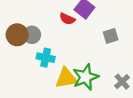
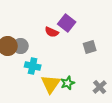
green star: (86, 77) -> (68, 83), size x0.6
yellow triangle: (66, 78) -> (51, 84), turned -45

